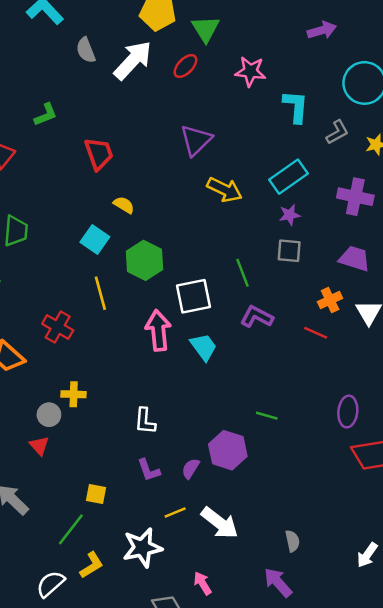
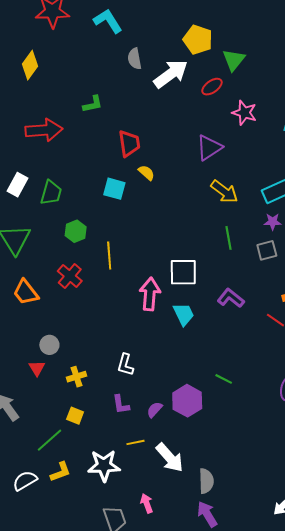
pink star: (250, 71) -> (244, 113), moved
yellow semicircle: (124, 205) -> (146, 173), moved
cyan square: (95, 239) -> (114, 189), moved, turned -30
gray square: (289, 251) -> (267, 250), turned -30
green hexagon: (144, 260) -> (76, 231), moved, size x0.7
green line: (242, 273) -> (229, 238), moved
yellow cross: (74, 394) -> (77, 377), moved, turned -30
gray semicircle: (292, 541) -> (206, 481), moved, size x1.4

